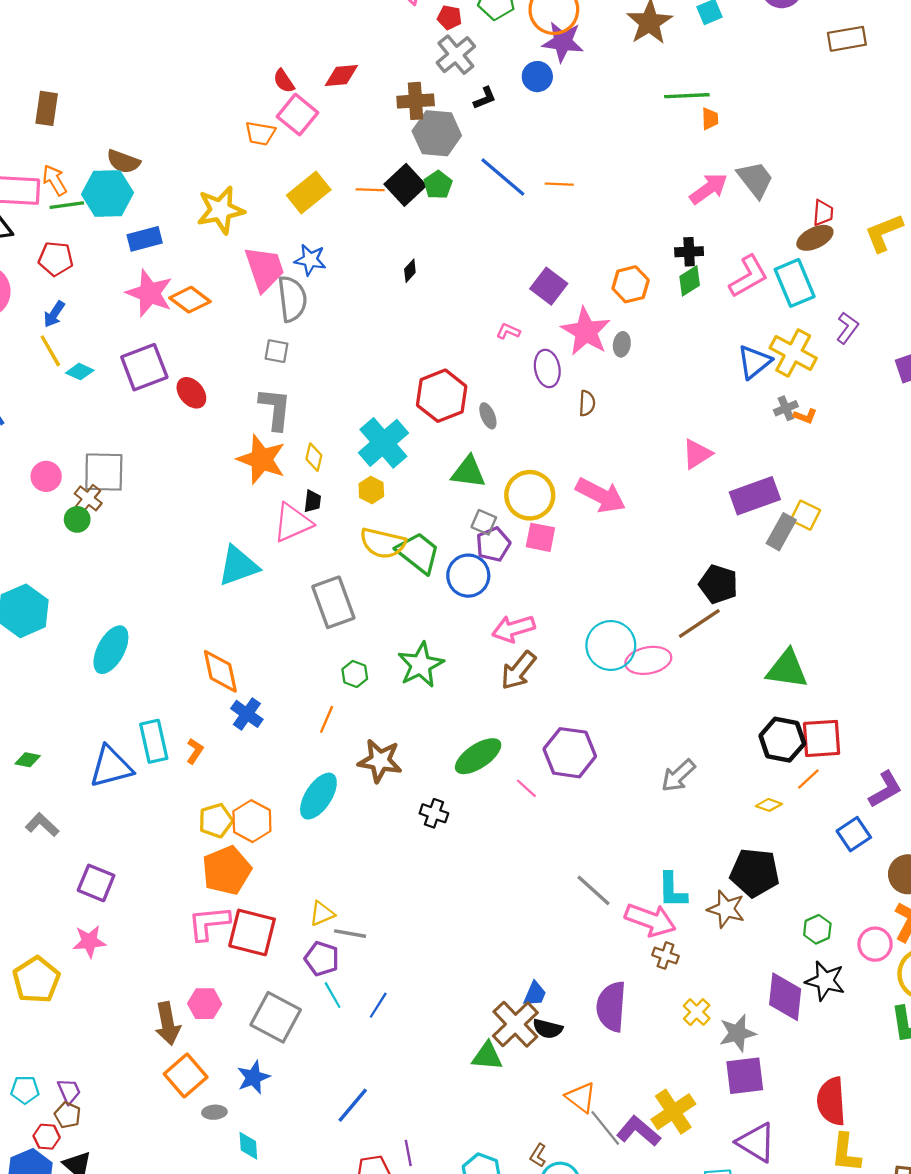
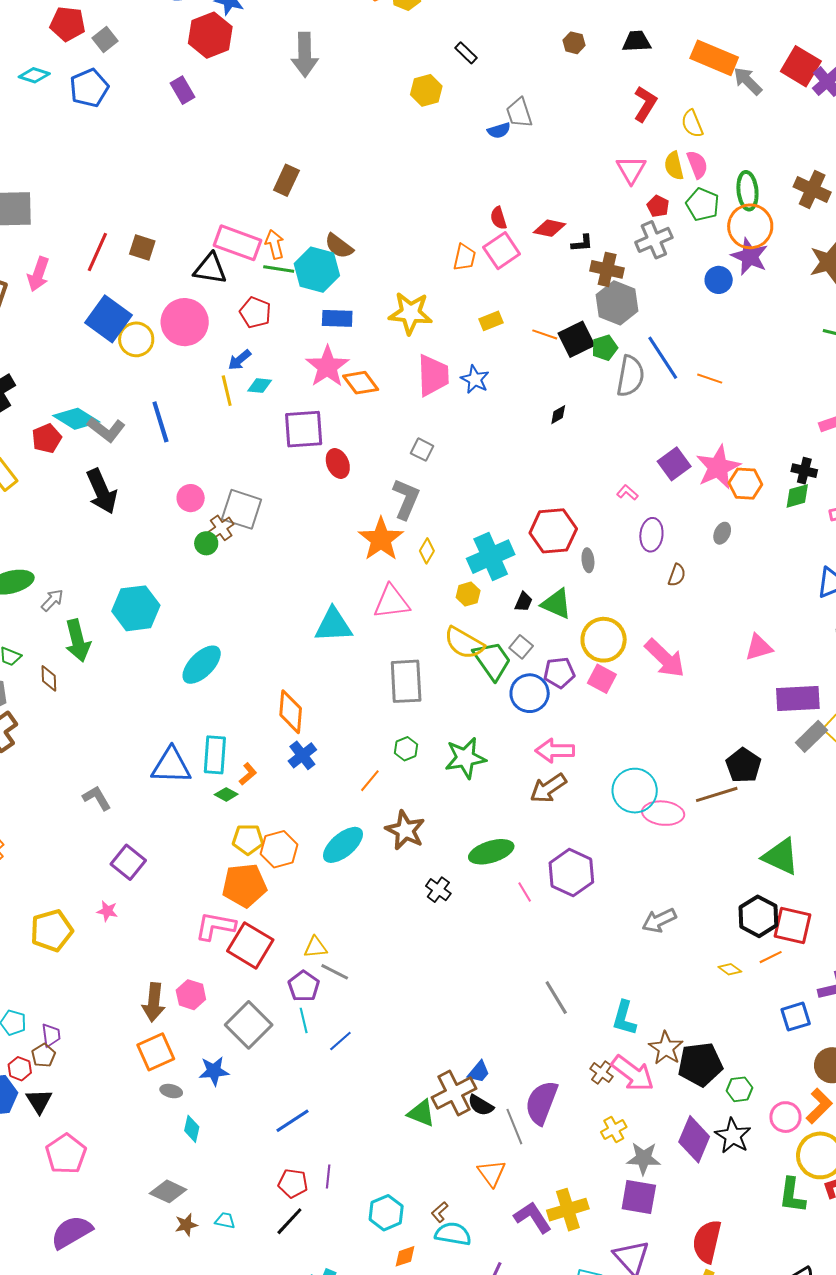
black L-shape: (485, 98) -> (582, 243), moved
orange trapezoid: (260, 133) -> (464, 257), turned -104
yellow rectangle: (309, 193) -> (491, 321), size x0.6
gray semicircle: (292, 299) -> (630, 376), moved
pink star: (586, 331) -> (718, 467), moved
cyan diamond: (80, 372) -> (260, 386), moved, turned -35
black trapezoid: (313, 501) -> (523, 602), moved
gray square: (484, 522) -> (521, 647), moved
green diamond: (28, 760) -> (226, 794), moved
black pentagon: (755, 873) -> (700, 1064), moved, turned -30
pink arrow: (650, 920) -> (633, 1073), moved
pink star: (89, 941) -> (107, 911), size x0.7
gray line: (605, 1128) -> (514, 1127), moved

